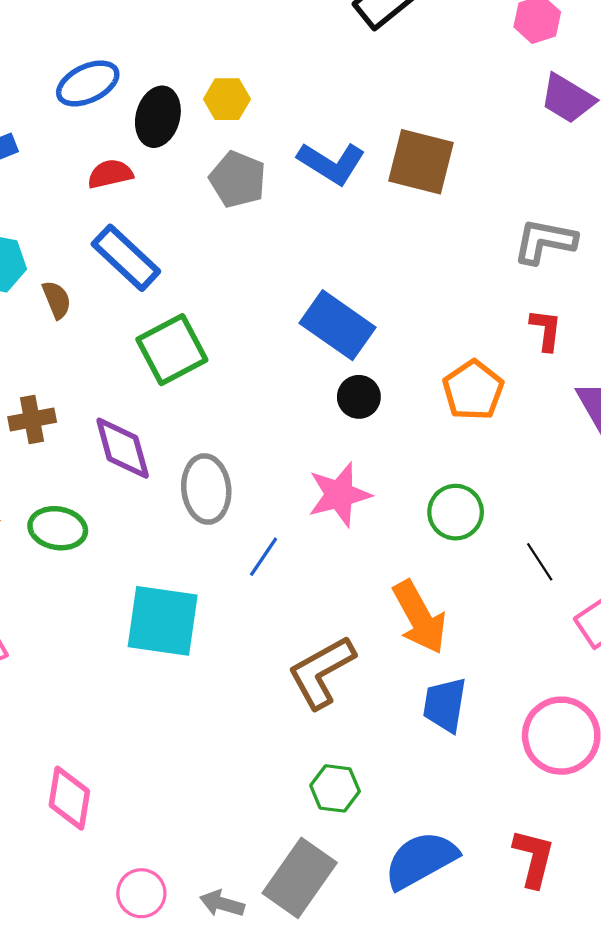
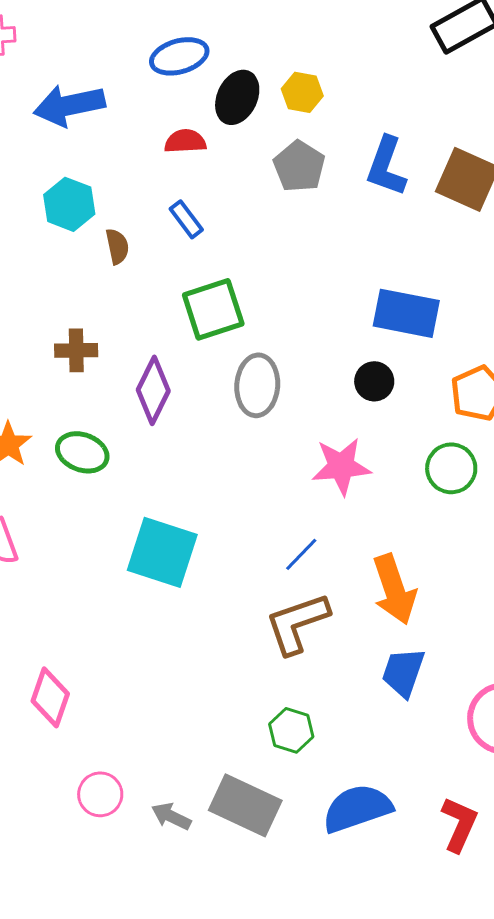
blue L-shape: (331, 163) -> (386, 166), turned 68
blue rectangle: (126, 258) -> (186, 219), size x0.6
blue rectangle: (337, 325) -> (406, 313), moved, turned -34
purple diamond: (123, 448) -> (153, 390), turned 32
gray ellipse: (206, 489) -> (257, 385), moved
green circle: (456, 512) -> (451, 468), moved
blue line: (264, 557) -> (301, 554), moved
gray rectangle: (300, 878) -> (245, 805), turned 70

